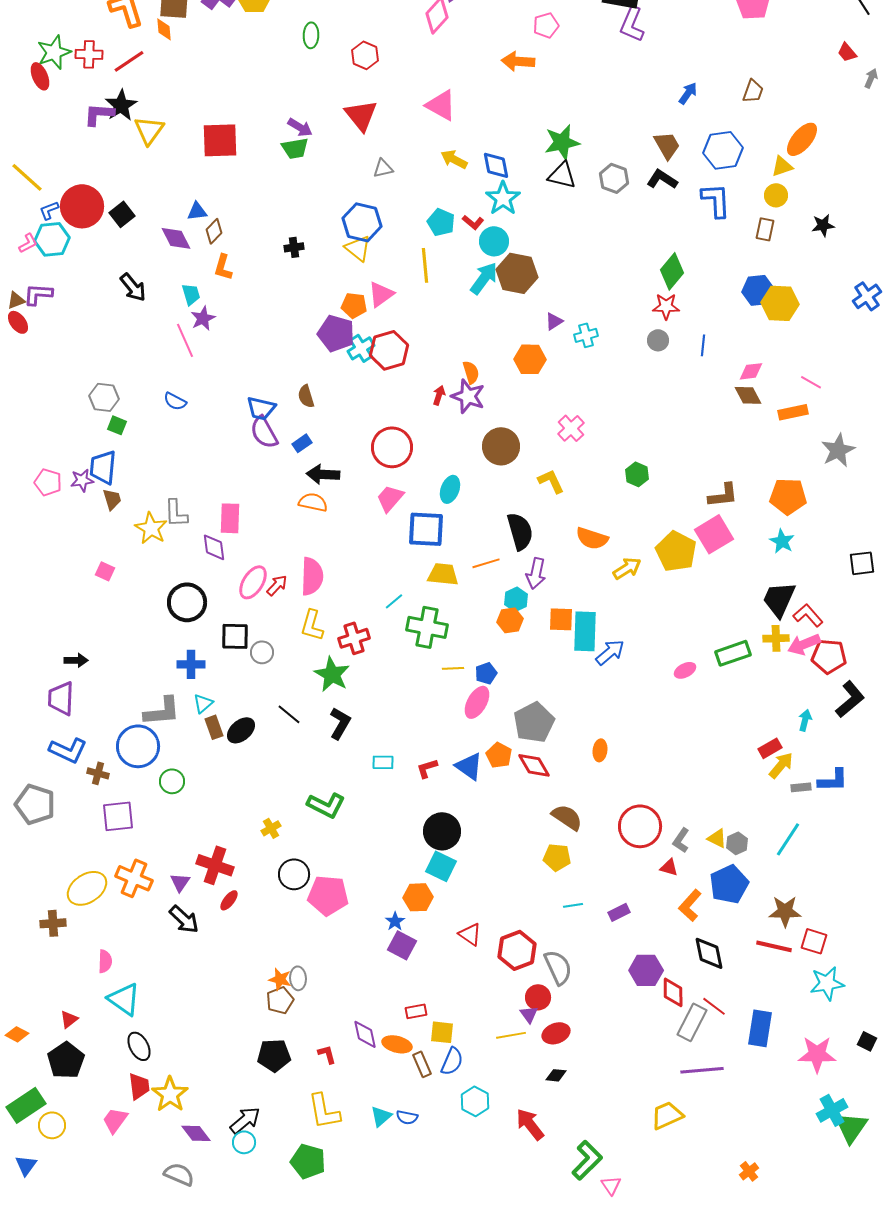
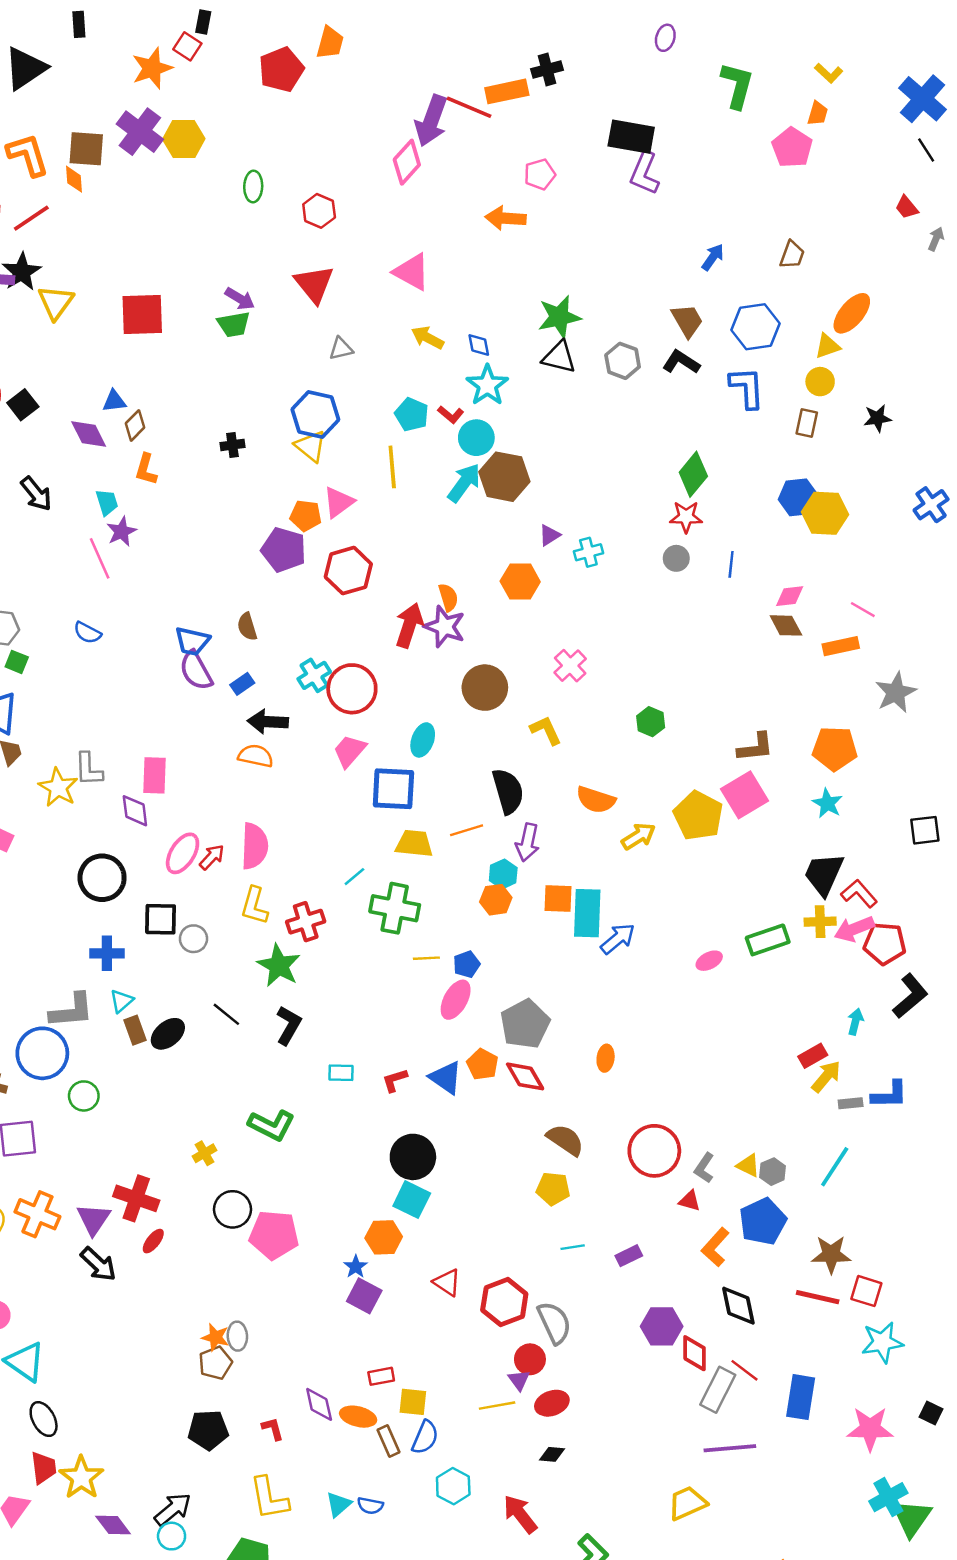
blue diamond: (496, 165) -> (479, 345), size x0.7
cyan cross: (361, 348) -> (314, 675), moved
red arrow: (439, 395) -> (409, 625), size x1.8
purple triangle: (180, 882) -> (94, 1219), size x1.4

